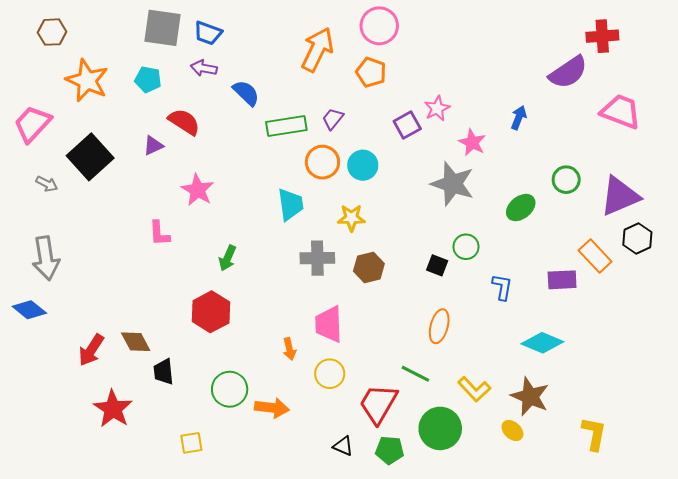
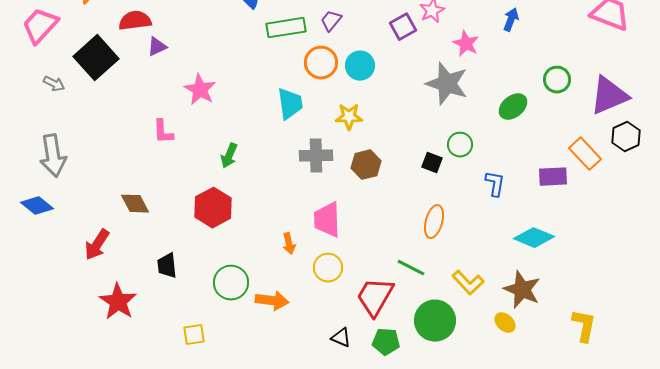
red semicircle: (184, 122) -> (135, 21), moved, turned -40
brown diamond: (136, 342) -> (135, 204), moved

